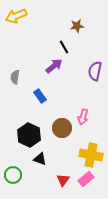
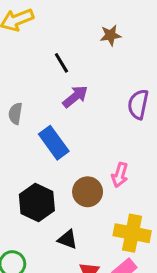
black line: (64, 47) -> (61, 63), moved
blue rectangle: (40, 96) -> (54, 143), size x1.5
black triangle: (40, 159) -> (68, 239), moved

